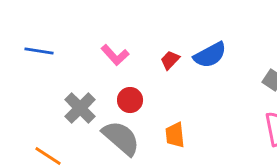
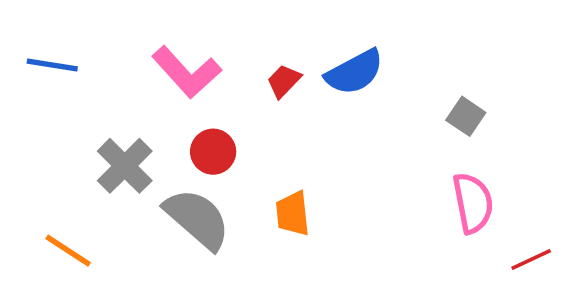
pink L-shape: (115, 55) -> (187, 72), size x1.4

